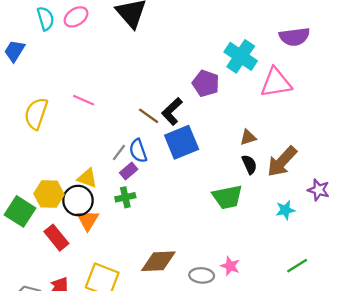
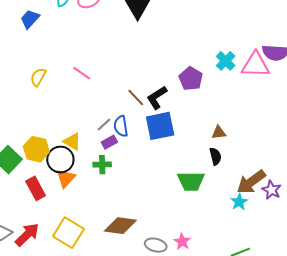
cyan cross: (241, 56) -> (226, 61), size x0.7
pink triangle: (276, 83) -> (255, 65), moved
yellow semicircle: (36, 114) -> (38, 77), size x0.7
brown arrow: (282, 161) -> (251, 182), moved
cyan star: (285, 210) -> (239, 202), turned -30

